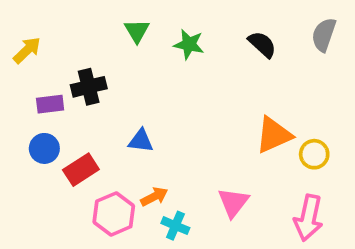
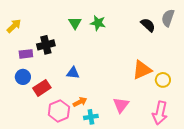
green triangle: (137, 31) -> (75, 23), moved
black semicircle: (262, 44) -> (148, 25), moved
cyan cross: (175, 226) -> (91, 117), turned -32

